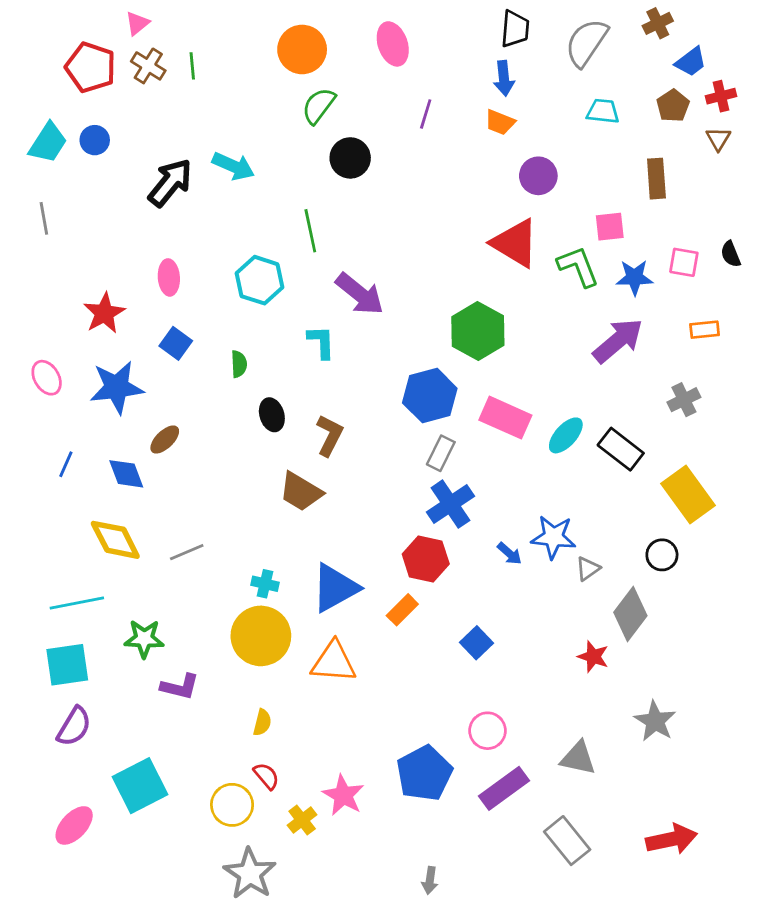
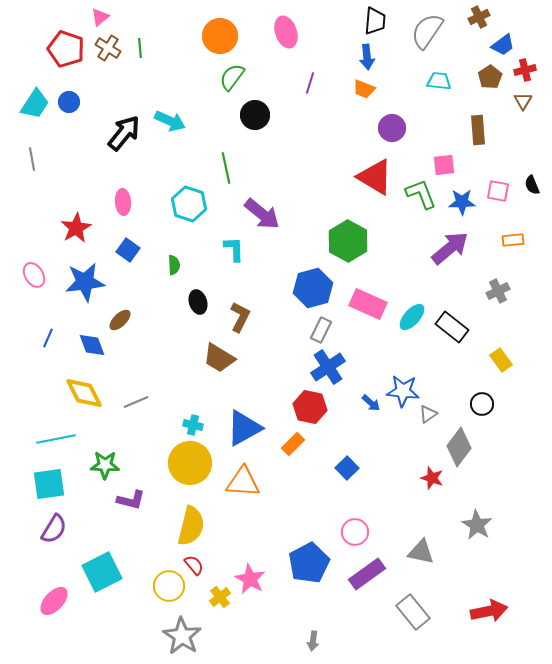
yellow rectangle: (688, 494) -> (501, 360), size x0.6
yellow semicircle: (262, 722) -> (191, 526), size x2.0

